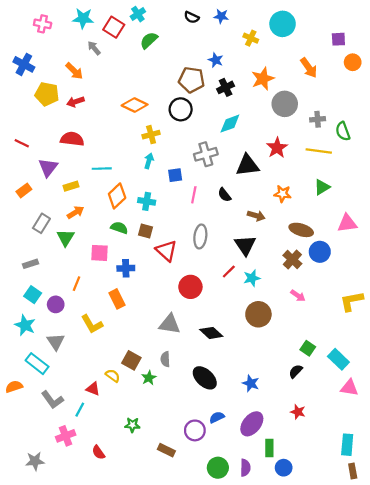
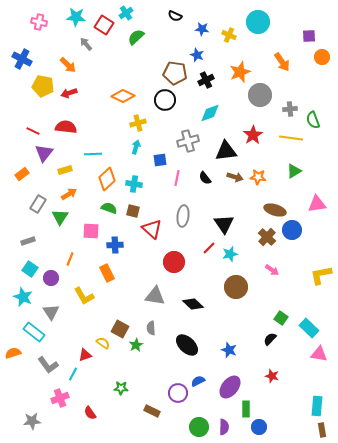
blue star: (221, 16) -> (202, 29), moved
red line: (22, 143) -> (33, 131), moved
brown arrow: (256, 216) -> (235, 177), moved
red triangle: (93, 389) -> (85, 355), turned -40

